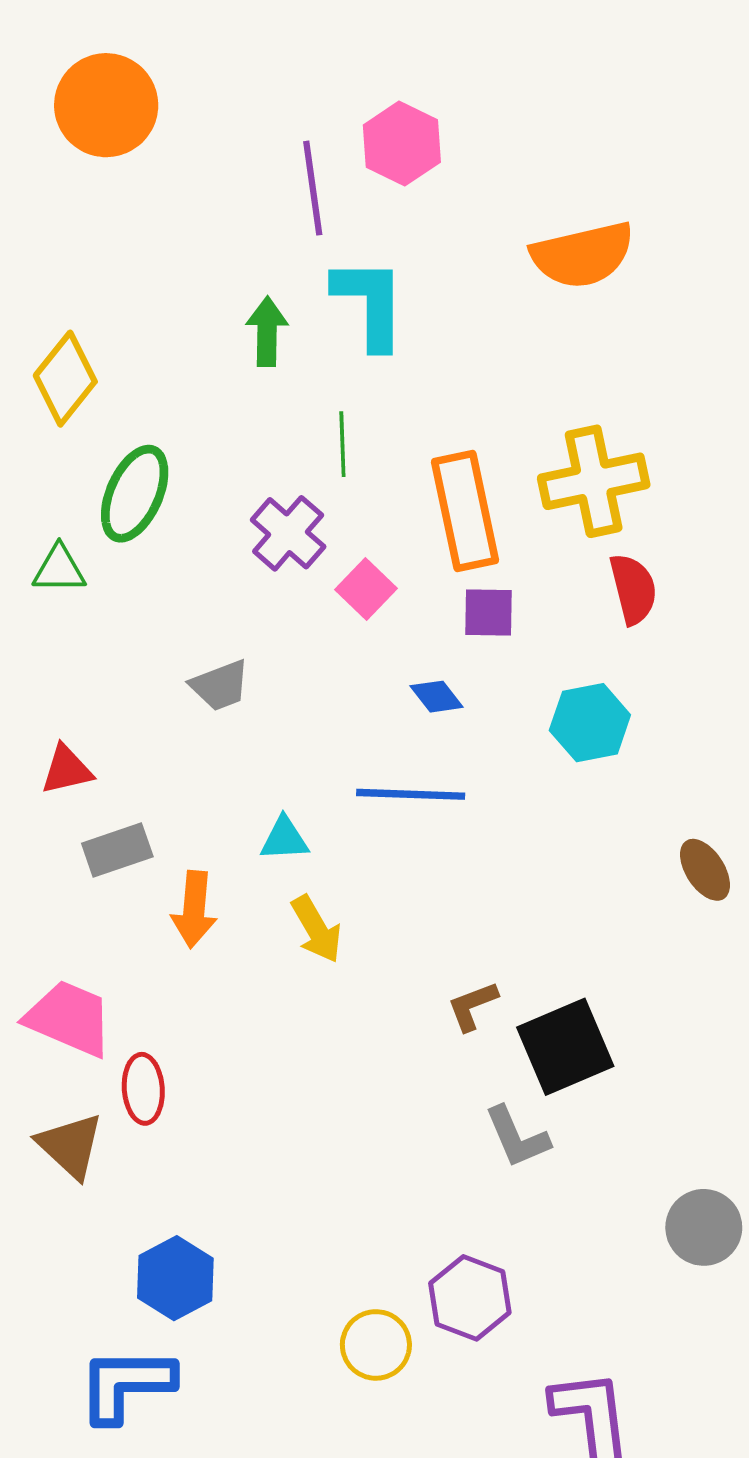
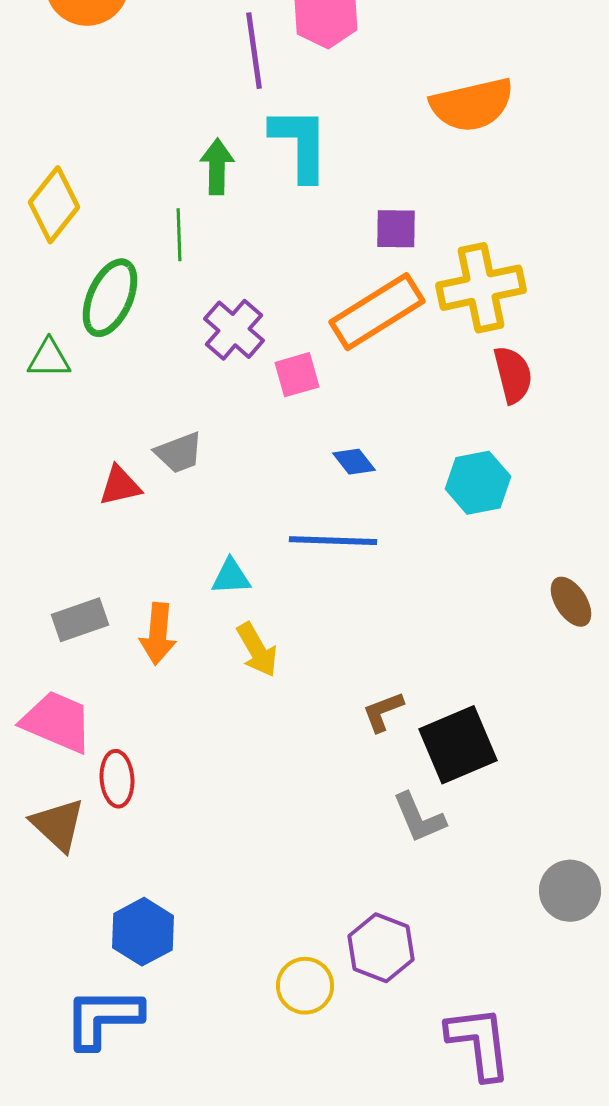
green line: (342, 444) -> (179, 235), moved
orange rectangle: (465, 511) -> (377, 312), turned 70
pink square: (366, 589) -> (297, 375), turned 30
purple square: (488, 612) -> (396, 229), moved
red triangle: (67, 770) -> (120, 486), moved
gray rectangle: (117, 850) -> (80, 620), moved

